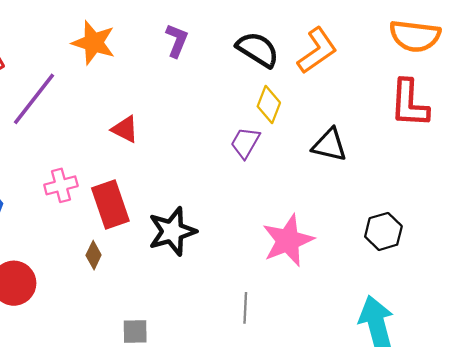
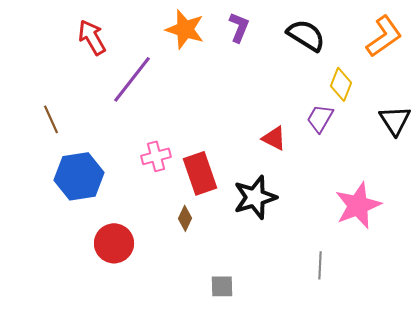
purple L-shape: (177, 40) -> (239, 27), moved
black semicircle: (258, 49) -> (306, 35), moved
red triangle: (125, 129) -> (274, 138), moved
black triangle: (330, 145) -> (395, 120), turned 44

